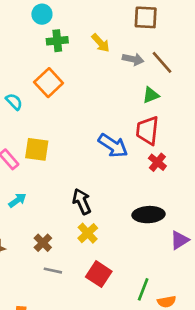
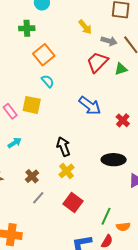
green cross: (57, 41) -> (27, 28), moved
cyan semicircle: (14, 102) -> (48, 81), moved
red trapezoid: (147, 130) -> (97, 62), moved, turned 35
gray line: (53, 271) -> (38, 198), turned -64

